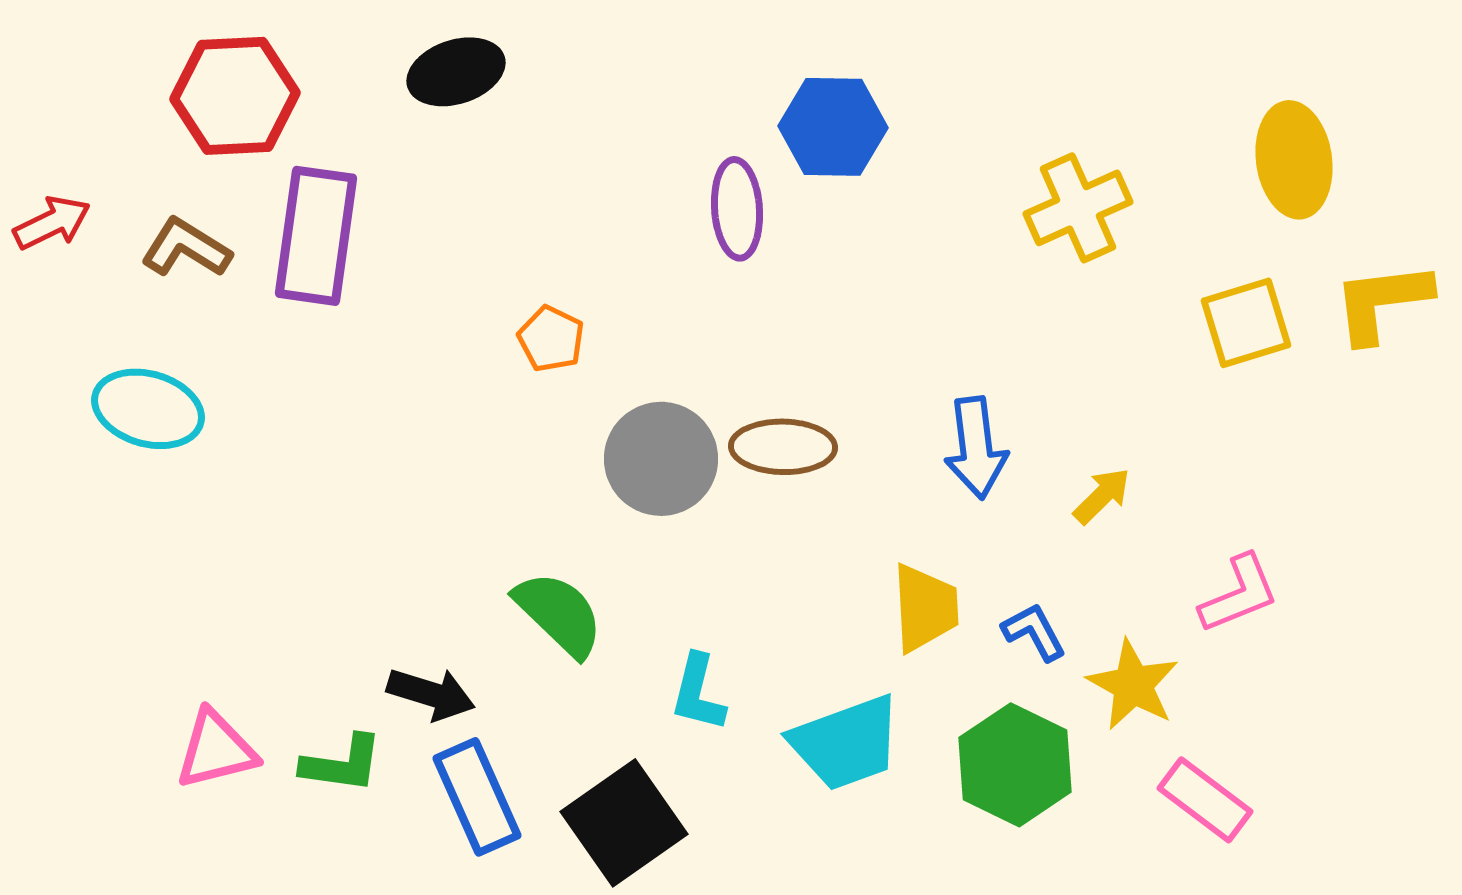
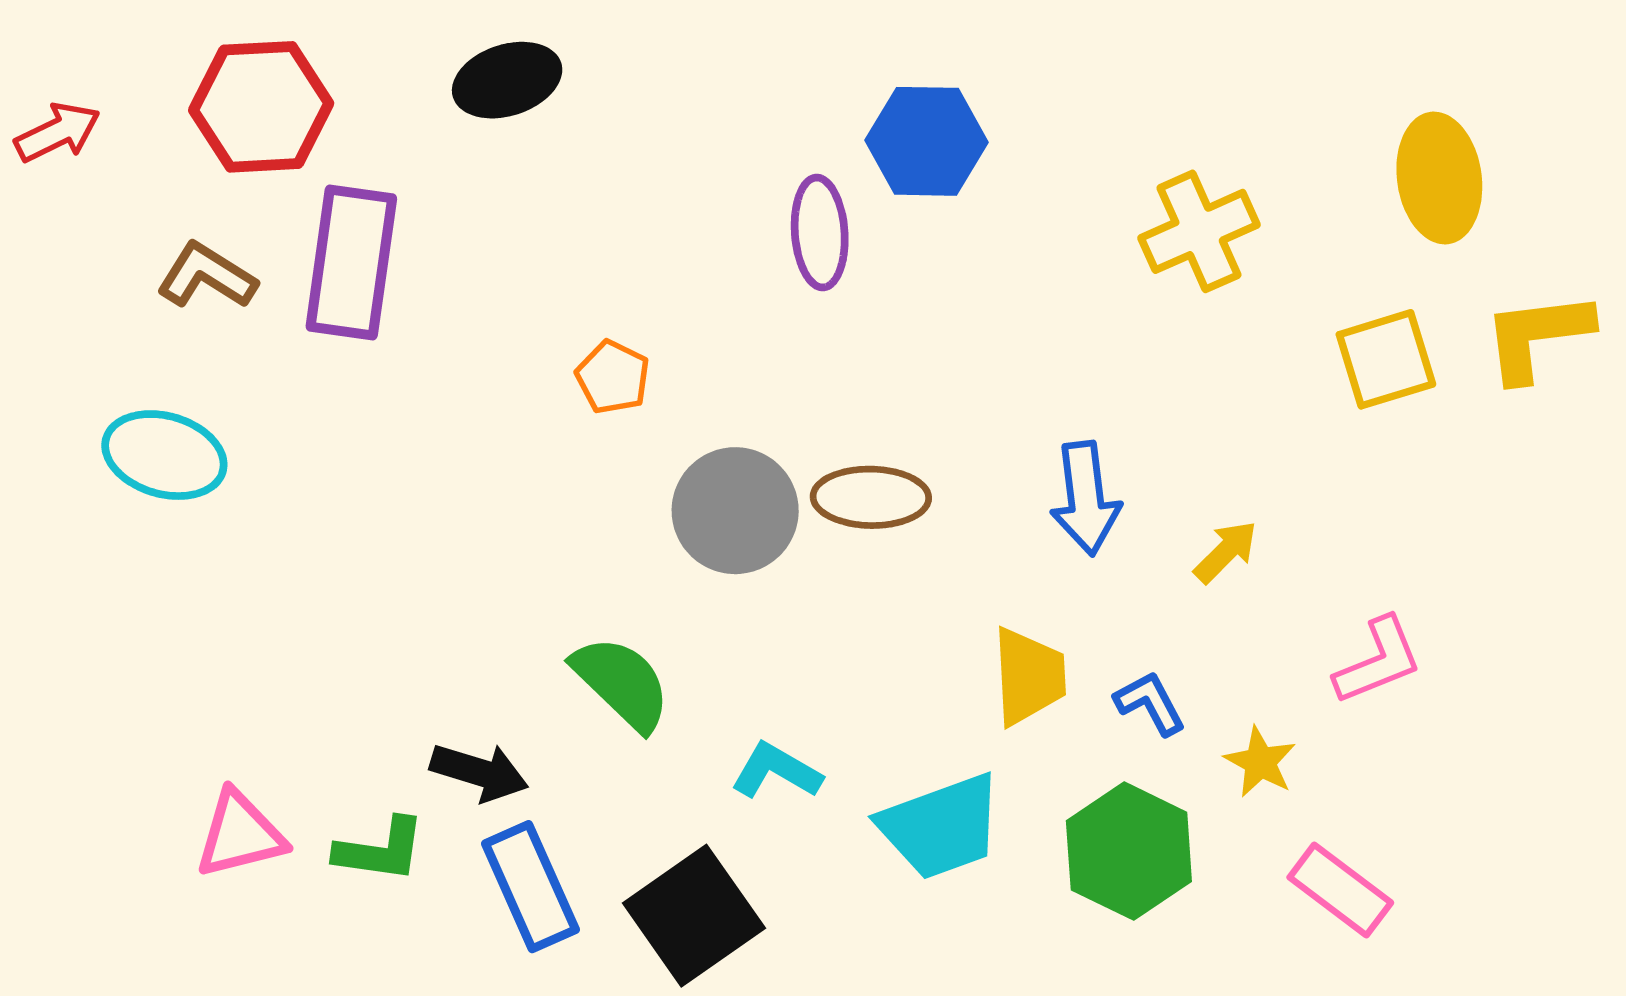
red arrow: (52, 223) -> (58, 132), moved
yellow star: (1133, 685) -> (1260, 762), size x0.7
cyan L-shape: (698, 693) -> (776, 771), turned 106

